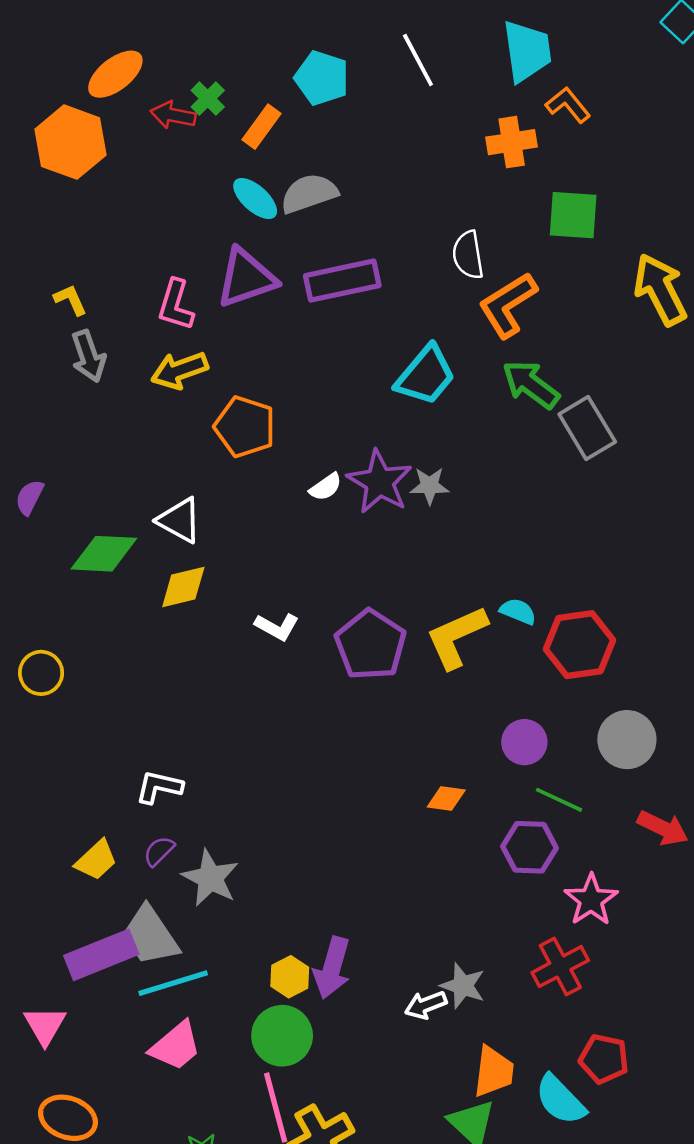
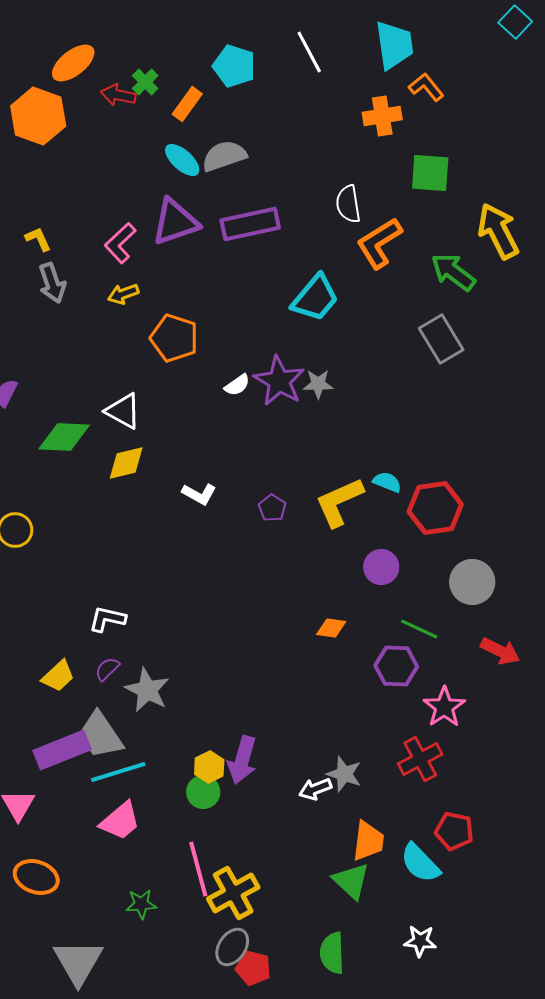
pink L-shape: (176, 305) -> (120, 243), turned 30
yellow arrow: (179, 370) -> (123, 294), size x0.7
green arrow: (531, 384) -> (453, 272), moved
purple pentagon: (371, 645) -> (272, 508), size x0.5
purple circle: (524, 742) -> (381, 567), moved
green circle: (282, 1036) -> (203, 792), moved, size x0.7

